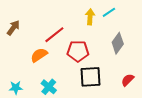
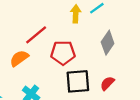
red semicircle: (128, 80) -> (107, 83), moved

